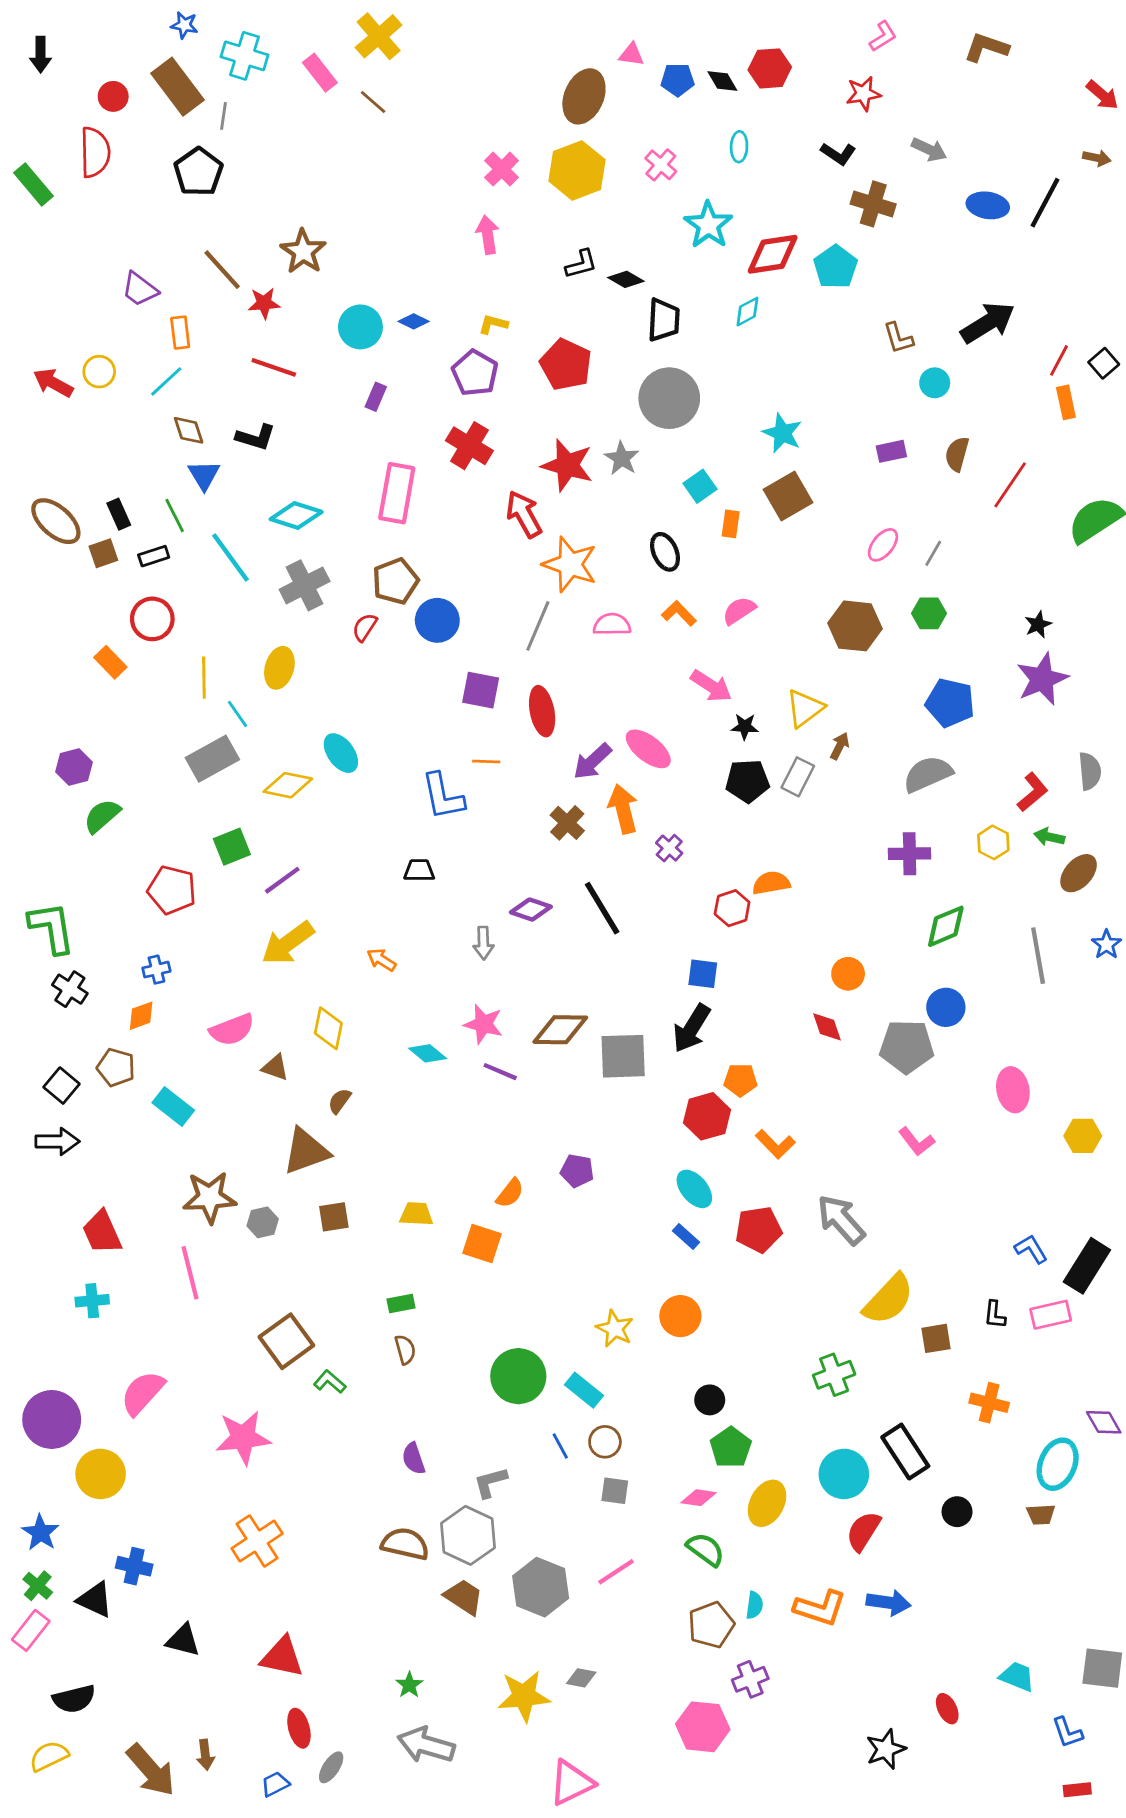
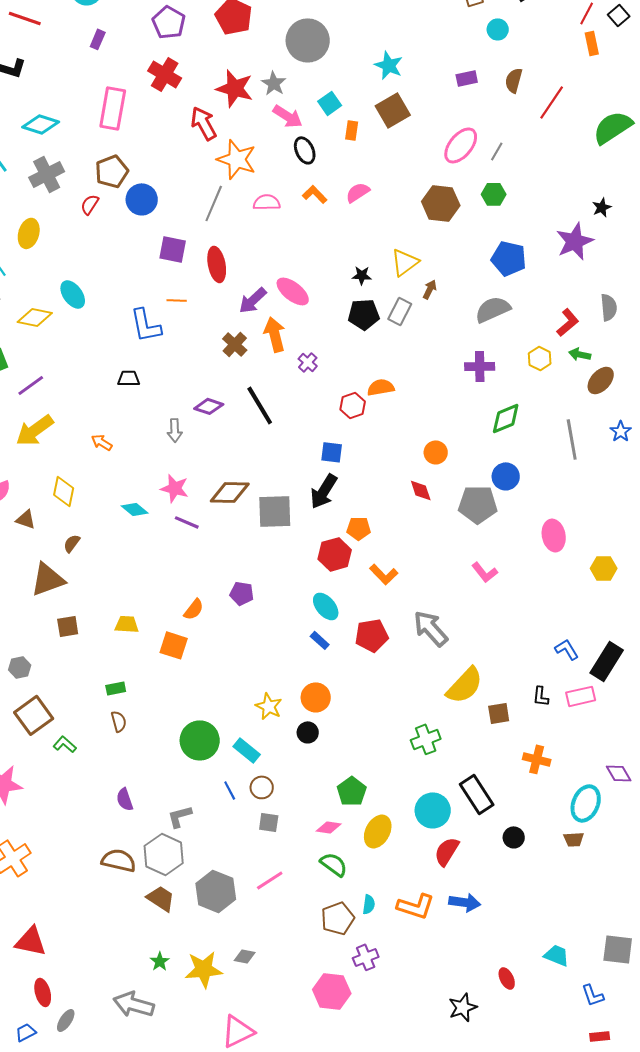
pink ellipse: (883, 545) -> (461, 145), size x1.5
black star: (1038, 625) -> (602, 207), moved
pink arrow: (711, 686) -> (288, 116), moved
gray hexagon: (263, 1222) -> (20, 667), moved
black circle: (710, 1400) -> (308, 732), moved
green star: (409, 1685) -> (160, 961), moved

